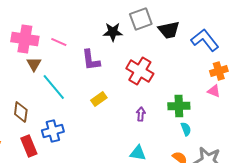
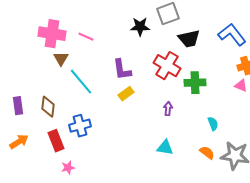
black trapezoid: (169, 30) -> (189, 39), moved
purple L-shape: (91, 60) -> (122, 70), moved
green cross: (179, 106) -> (195, 83), moved

